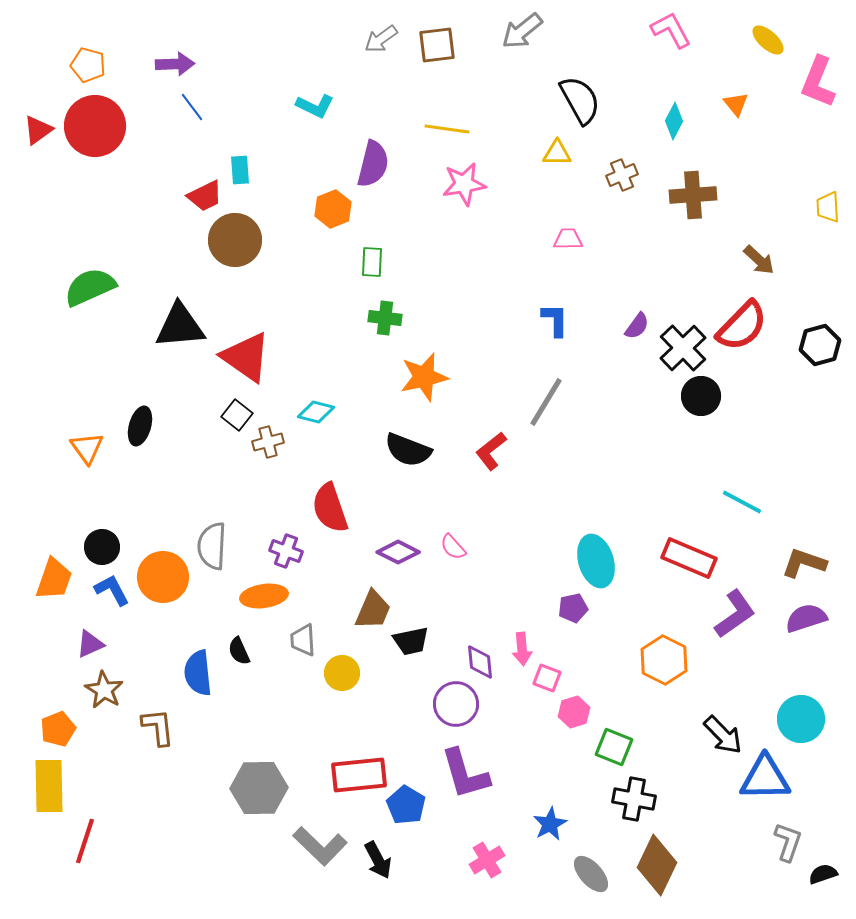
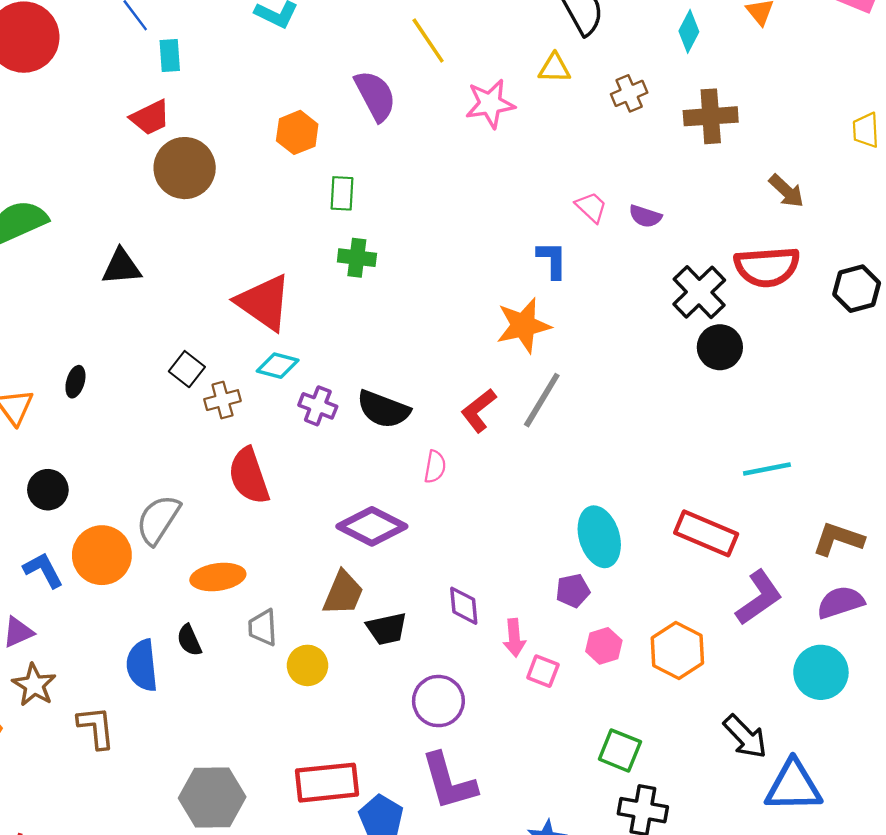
yellow line: (447, 129) -> (428, 41), turned 48
purple semicircle: (373, 164) -> (375, 96), moved, turned -42
cyan rectangle: (240, 170) -> (170, 55), moved
pink star: (464, 184) -> (490, 104), moved
pink trapezoid: (568, 239) -> (591, 207), moved, turned 44
black triangle: (180, 326) -> (121, 267), size x0.7
purple semicircle: (637, 326) -> (645, 216), moved, turned 72
red semicircle: (742, 326) -> (767, 267), turned 42
red triangle: (246, 357) -> (264, 302), moved
orange star: (424, 377) -> (523, 325), moved
gray line: (546, 402) -> (542, 400), moved
black ellipse: (140, 426) -> (75, 382), size x0.7
cyan line: (742, 502) -> (767, 469), turned -39
red semicircle: (330, 508) -> (249, 476), moved
gray semicircle: (212, 546) -> (158, 520), turned 30
black circle: (102, 547) -> (48, 490), moved
pink semicircle: (453, 547) -> (435, 467), moved, turned -128
purple cross: (286, 551) -> (318, 406), moved
purple diamond: (398, 552) -> (372, 526), size x1.4
purple diamond: (480, 662) -> (464, 606), moved
pink hexagon: (574, 712) -> (604, 646), moved
cyan circle: (801, 719) -> (821, 672), moved

